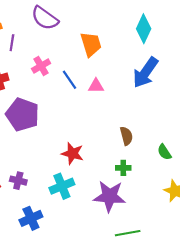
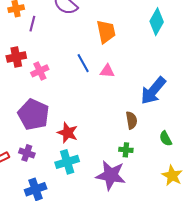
pink cross: (41, 66) -> (40, 71), moved
blue arrow: (145, 73) -> (153, 91), moved
purple pentagon: (23, 115) -> (33, 114), moved
red star: (72, 153) -> (68, 133), moved

